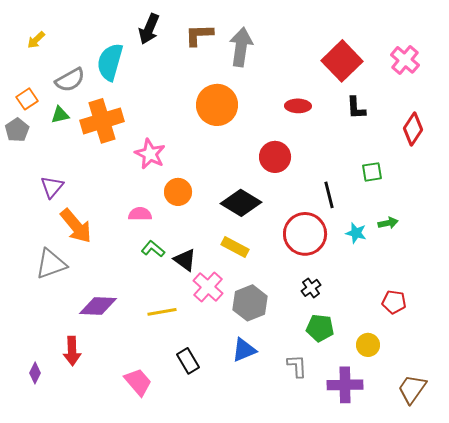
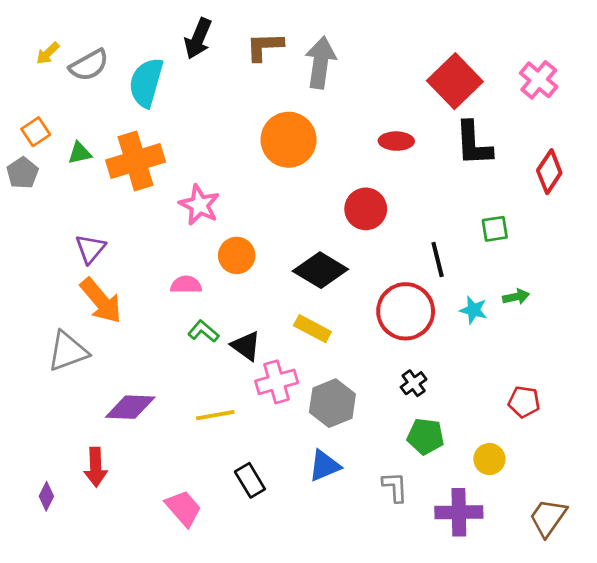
gray semicircle: (70, 80) -> (89, 65), moved
black L-shape: (356, 108) -> (473, 144), size x1.5
purple triangle: (52, 187) -> (90, 249), moved
pink cross: (208, 287) -> (277, 382), turned 32

